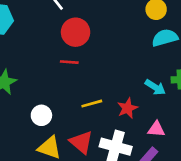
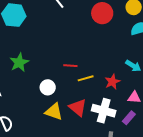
red circle: (76, 32) -> (102, 13), moved
red line: (69, 62) -> (70, 66), moved

